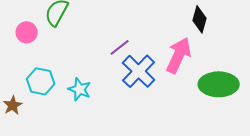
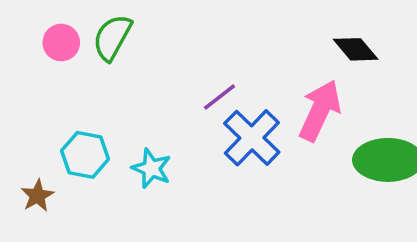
black diamond: (200, 19) -> (356, 49), turned -56
pink circle: (27, 32) -> (61, 43), moved

